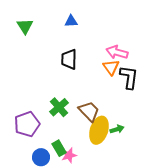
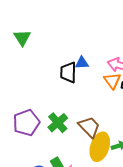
blue triangle: (71, 21) -> (82, 63), moved
purple pentagon: (27, 124) -> (26, 123), moved

